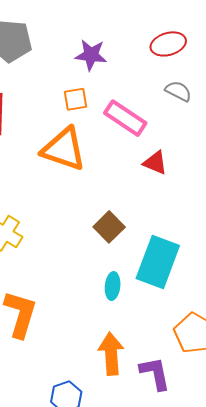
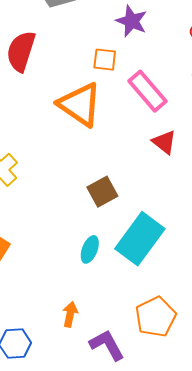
orange arrow: (111, 354) -> (70, 314), size x0.6
purple L-shape: (155, 373) -> (107, 345), turned -33

